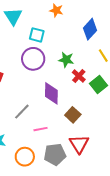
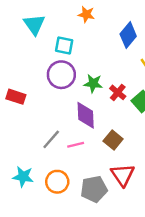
green star: (66, 60) -> (93, 83), moved
pink line: (40, 129) -> (76, 145), moved
orange circle: (25, 157) -> (57, 182), moved

